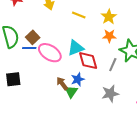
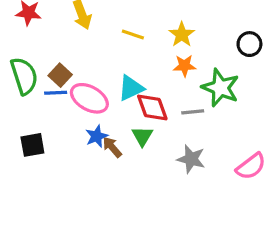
gray line: (113, 65) -> (193, 112), turned 64
blue star: (78, 79) -> (97, 136), moved
green triangle: (71, 92) -> (142, 136), moved
gray star: (110, 94) -> (191, 159), turned 30

